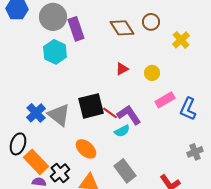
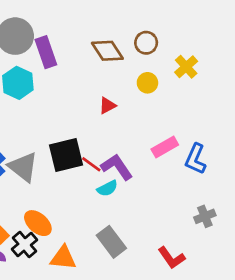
yellow circle: (152, 73) -> (147, 83), moved
orange ellipse: (86, 149) -> (38, 223), moved

